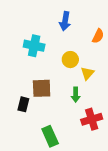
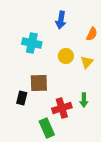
yellow triangle: (87, 73) -> (87, 62), moved
green arrow: (76, 95) -> (84, 100), moved
red cross: (92, 119) -> (62, 108), moved

